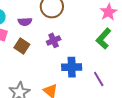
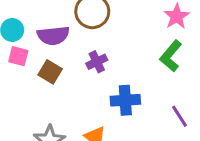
purple semicircle: (25, 22) -> (53, 36), size x1.5
purple line: (99, 79) -> (180, 116), moved

